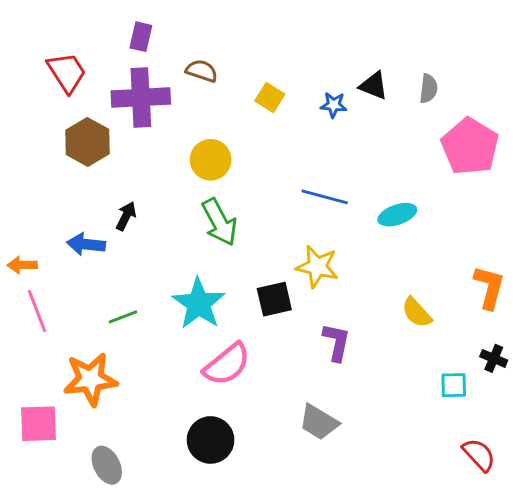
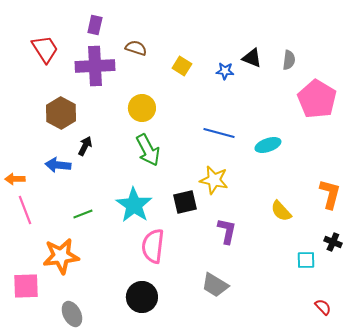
brown hexagon: (87, 142) -> (61, 113), moved
pink semicircle: (227, 364) -> (153, 246), turned 136
red semicircle: (479, 455) -> (323, 307), size x0.7

